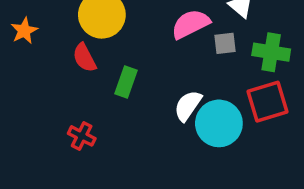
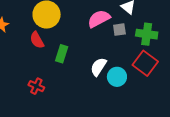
red square: (268, 102) -> (145, 63), turned -35
cyan circle: (219, 123) -> (117, 77), size x0.7

